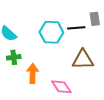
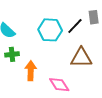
black line: (76, 28) -> (75, 26), turned -42

